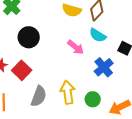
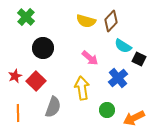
cyan semicircle: (98, 35) -> (123, 46), moved
yellow arrow: (68, 92) -> (82, 88), moved

